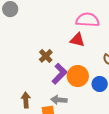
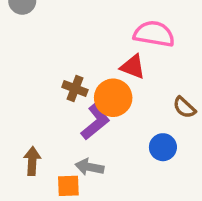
brown cross: (46, 56) -> (75, 89), turned -32
orange circle: (78, 76) -> (113, 98), moved

